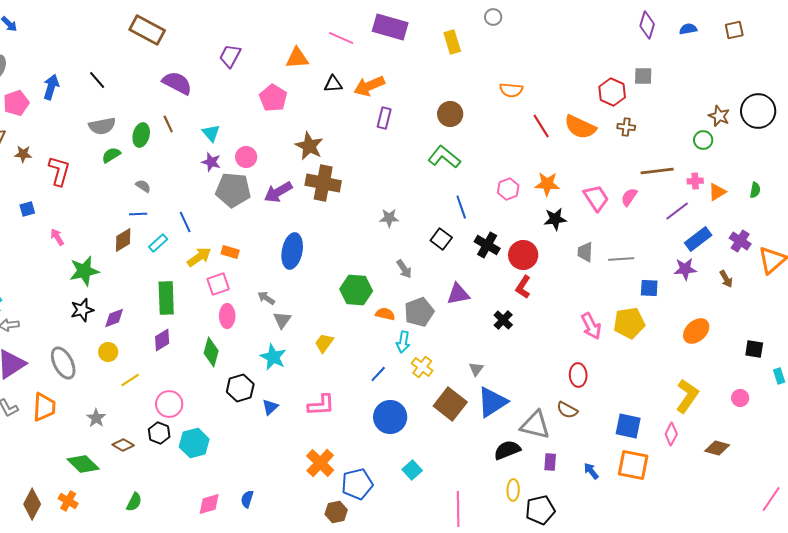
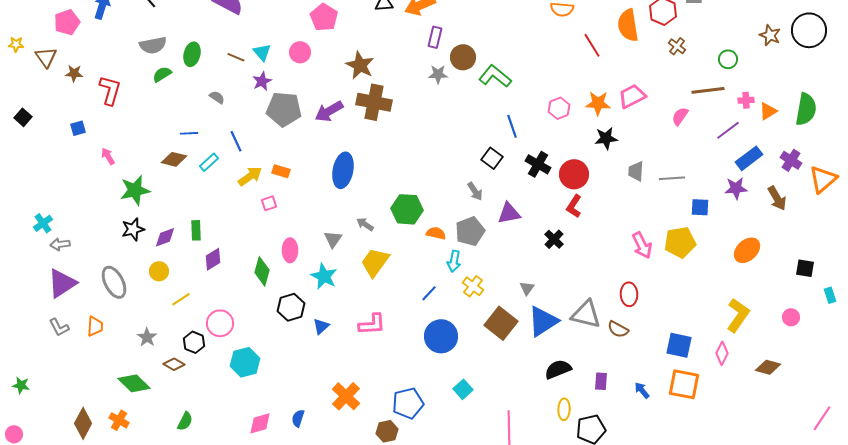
brown circle: (450, 114) -> (463, 57), moved
brown line: (168, 124) -> (236, 57), moved, turned -42
orange semicircle: (580, 127) -> (628, 25), moved, turned 56
brown cross: (626, 127) -> (677, 46), turned 30
green circle: (703, 140) -> (728, 59), moved
pink circle: (246, 157) -> (300, 52), moved
purple star: (211, 162) -> (262, 81), turned 30
gray semicircle: (143, 186) -> (217, 97), moved
green semicircle: (755, 190) -> (806, 109), size x2.0
pink trapezoid: (596, 198) -> (632, 96), moved, turned -84
gray star: (389, 218) -> (438, 74), moved
brown diamond: (123, 240) -> (174, 159), turned 45
gray arrow: (404, 269) -> (475, 191), moved
brown arrow: (726, 279) -> (777, 198), size x1.4
pink square: (218, 284) -> (269, 203), size x0.7
green rectangle: (166, 298) -> (196, 230), moved, size x0.6
gray arrow: (266, 298) -> (365, 224), moved
pink ellipse: (227, 316) -> (290, 250), moved
yellow trapezoid: (324, 343) -> (375, 262), size x1.5
orange trapezoid: (44, 407) -> (95, 326), size x0.7
gray triangle: (535, 425) -> (586, 314), moved
black hexagon: (159, 433) -> (194, 342), moved
orange cross: (320, 463) -> (346, 396), moved

